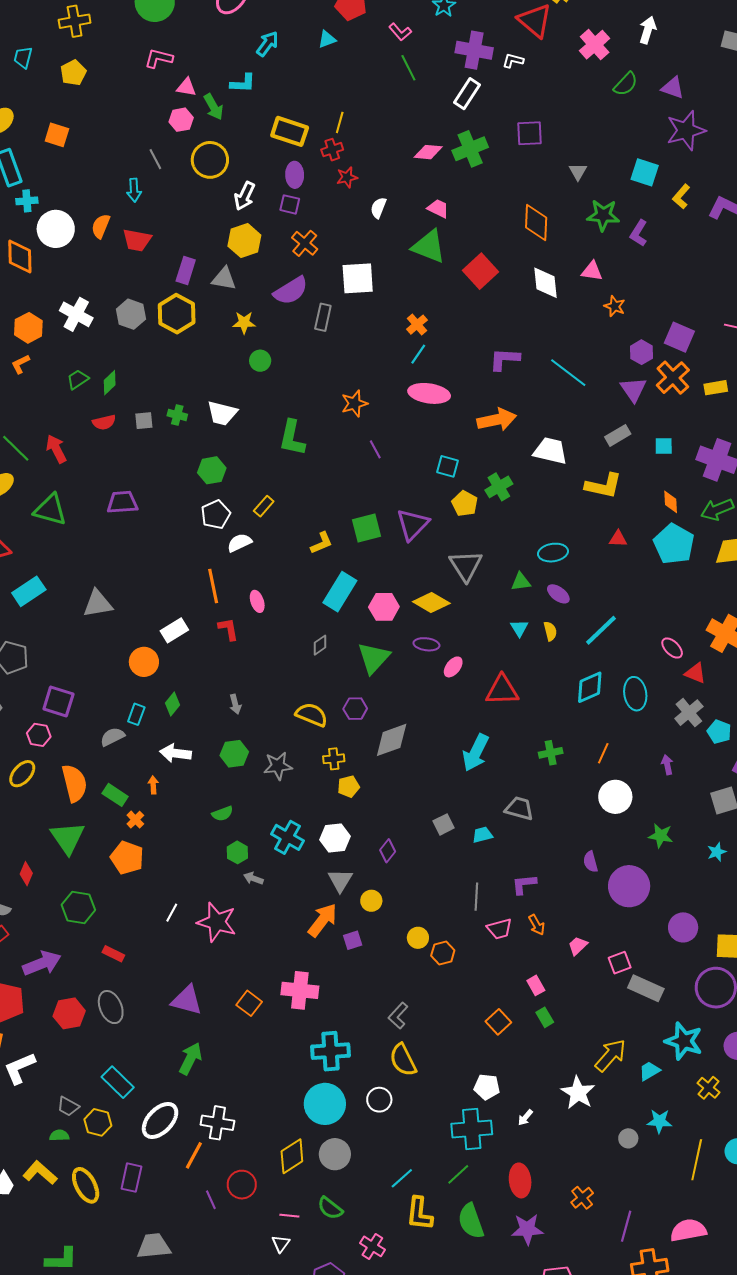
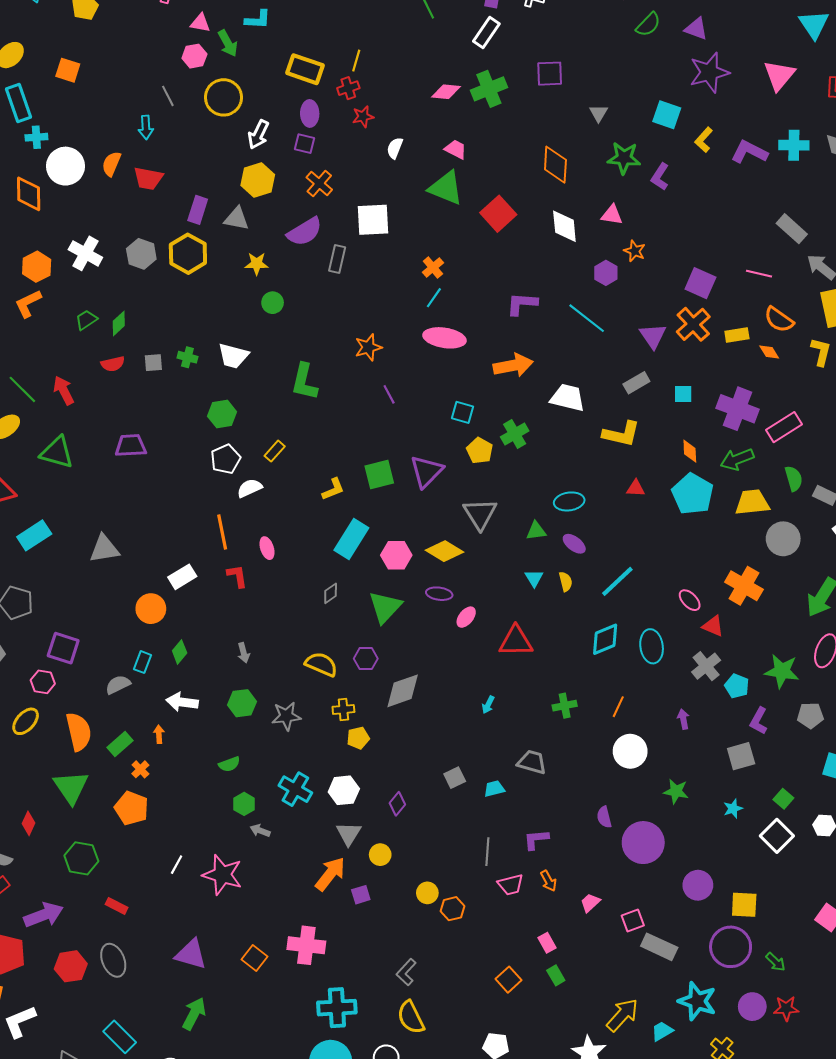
purple hexagon: (642, 352) -> (606, 273), moved
orange L-shape: (20, 364) -> (28, 303), size x1.4
cyan arrow: (476, 753) -> (488, 705), size x0.5
green rectangle: (115, 795) -> (120, 744), turned -75

